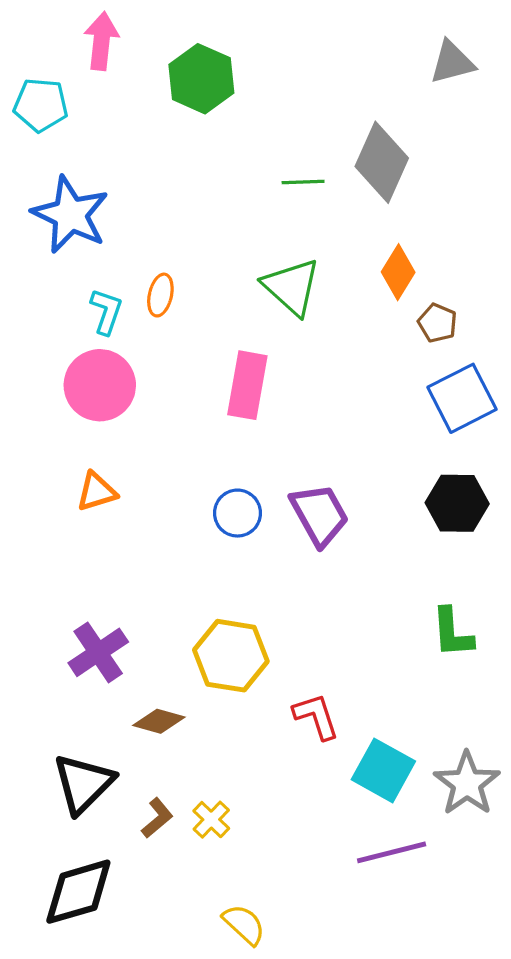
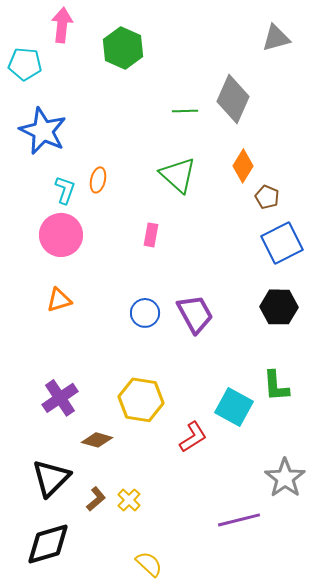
pink rectangle: (247, 385) -> (151, 235), size x0.6
red L-shape: (316, 716) -> (193, 437), turned 76
cyan square: (383, 770) -> (234, 407), moved

